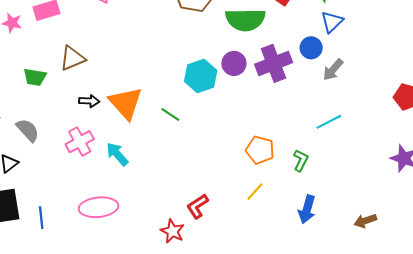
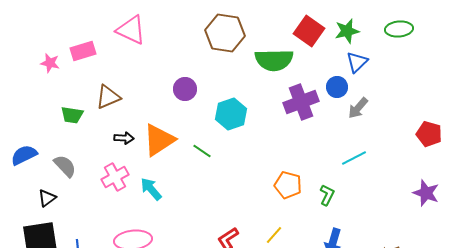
purple circle: (234, 63) -> (185, 89), moved
orange triangle: (126, 103) -> (159, 140), turned 39
yellow line: (255, 192) -> (274, 235), moved

